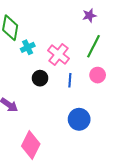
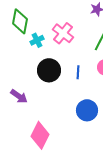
pink cross: (59, 54) -> (63, 33), moved
black circle: (40, 78) -> (49, 70), size x1.5

